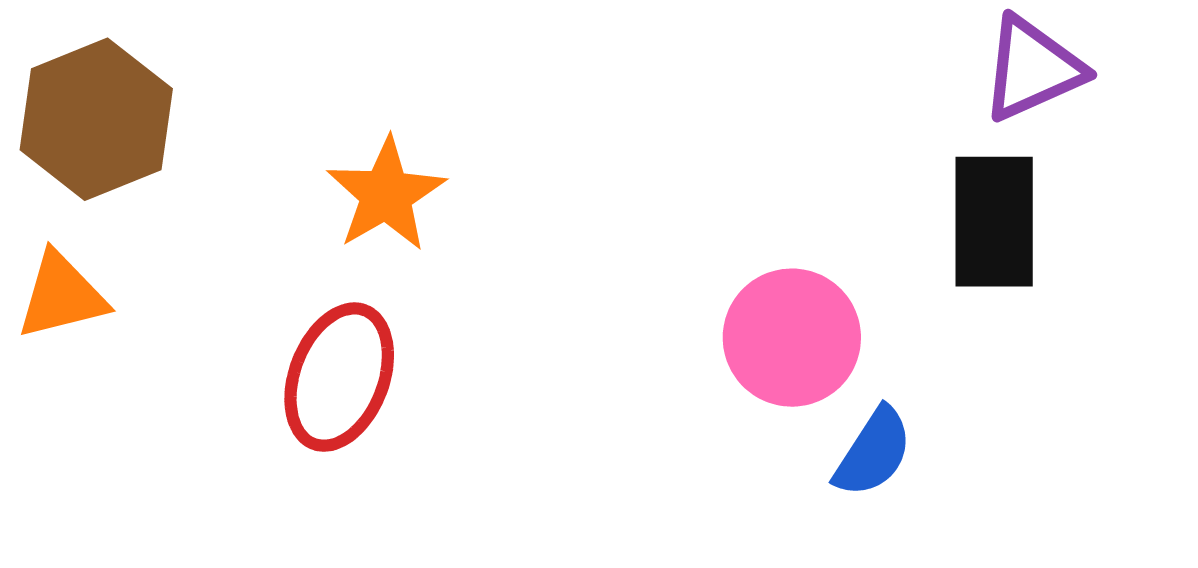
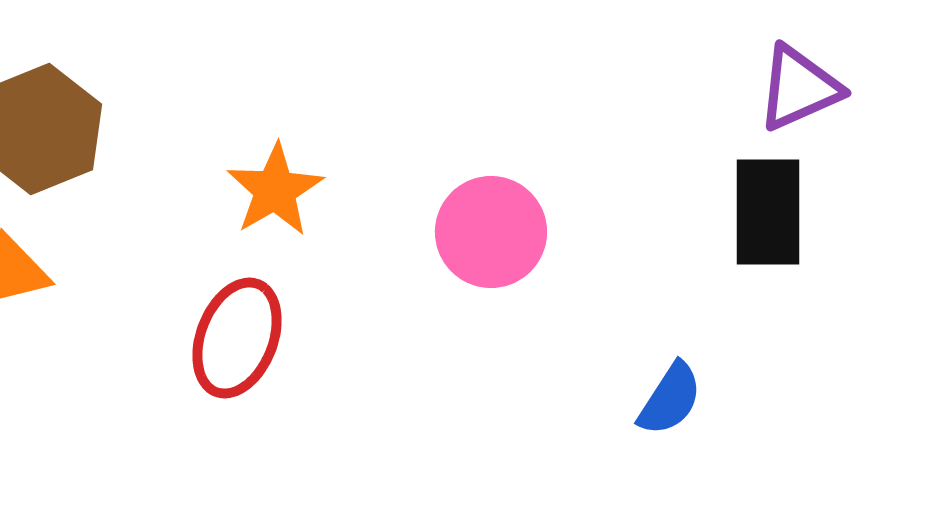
pink circle: (792, 338) -> (491, 232), moved

